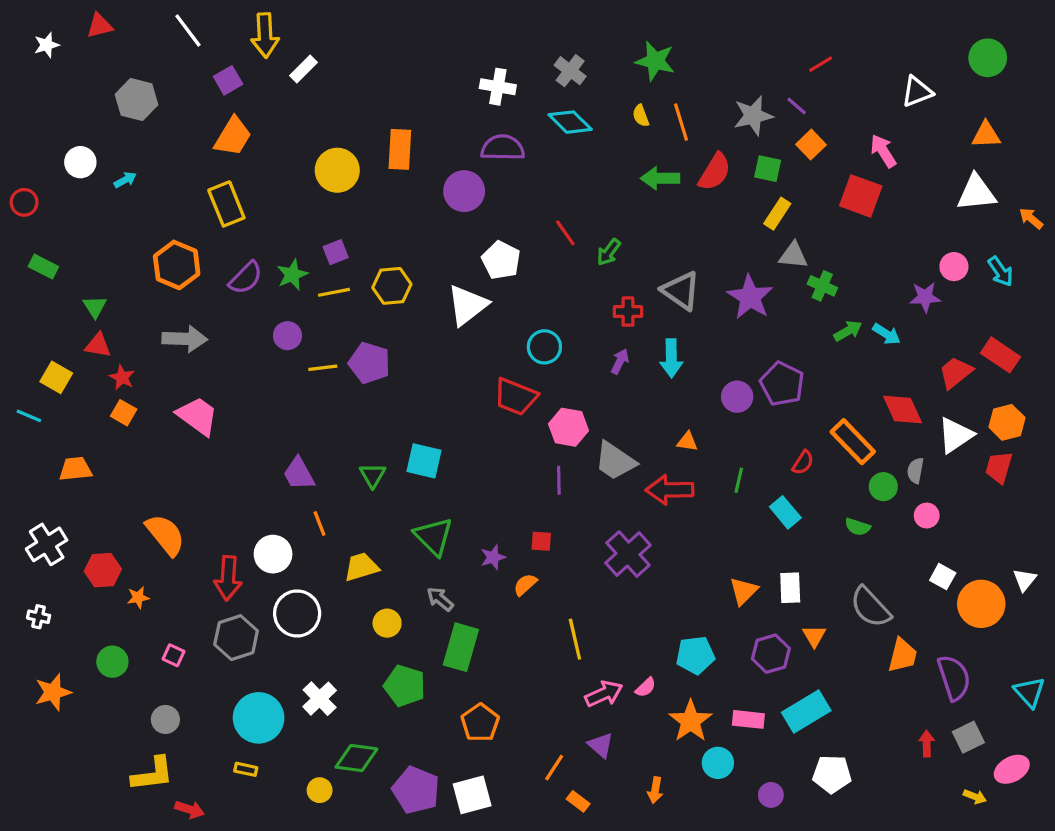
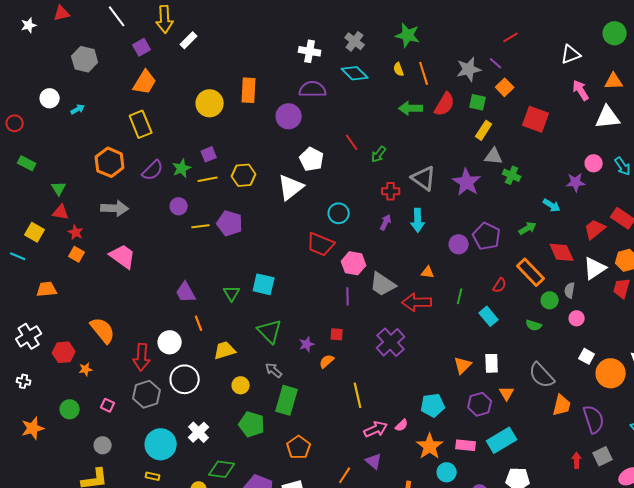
pink arrow: (883, 151) -> (581, 90), moved
green arrow: (848, 331) -> (528, 228), moved

